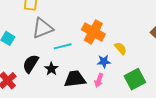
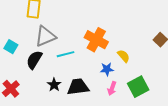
black semicircle: (31, 64) -> (34, 60), moved
black star: (51, 69) -> (54, 85), moved
pink arrow: (99, 80) -> (112, 88), moved

